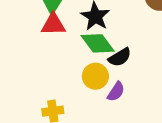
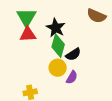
green diamond: (98, 43) -> (58, 46), turned 55

